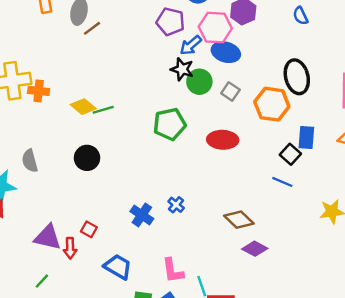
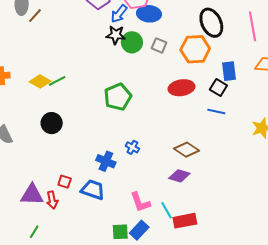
green pentagon: (170, 124) -> (118, 97), moved
red ellipse: (223, 140) -> (181, 88), moved
purple diamond: (255, 249) -> (179, 176), moved
blue trapezoid: (118, 267) -> (93, 190), moved

